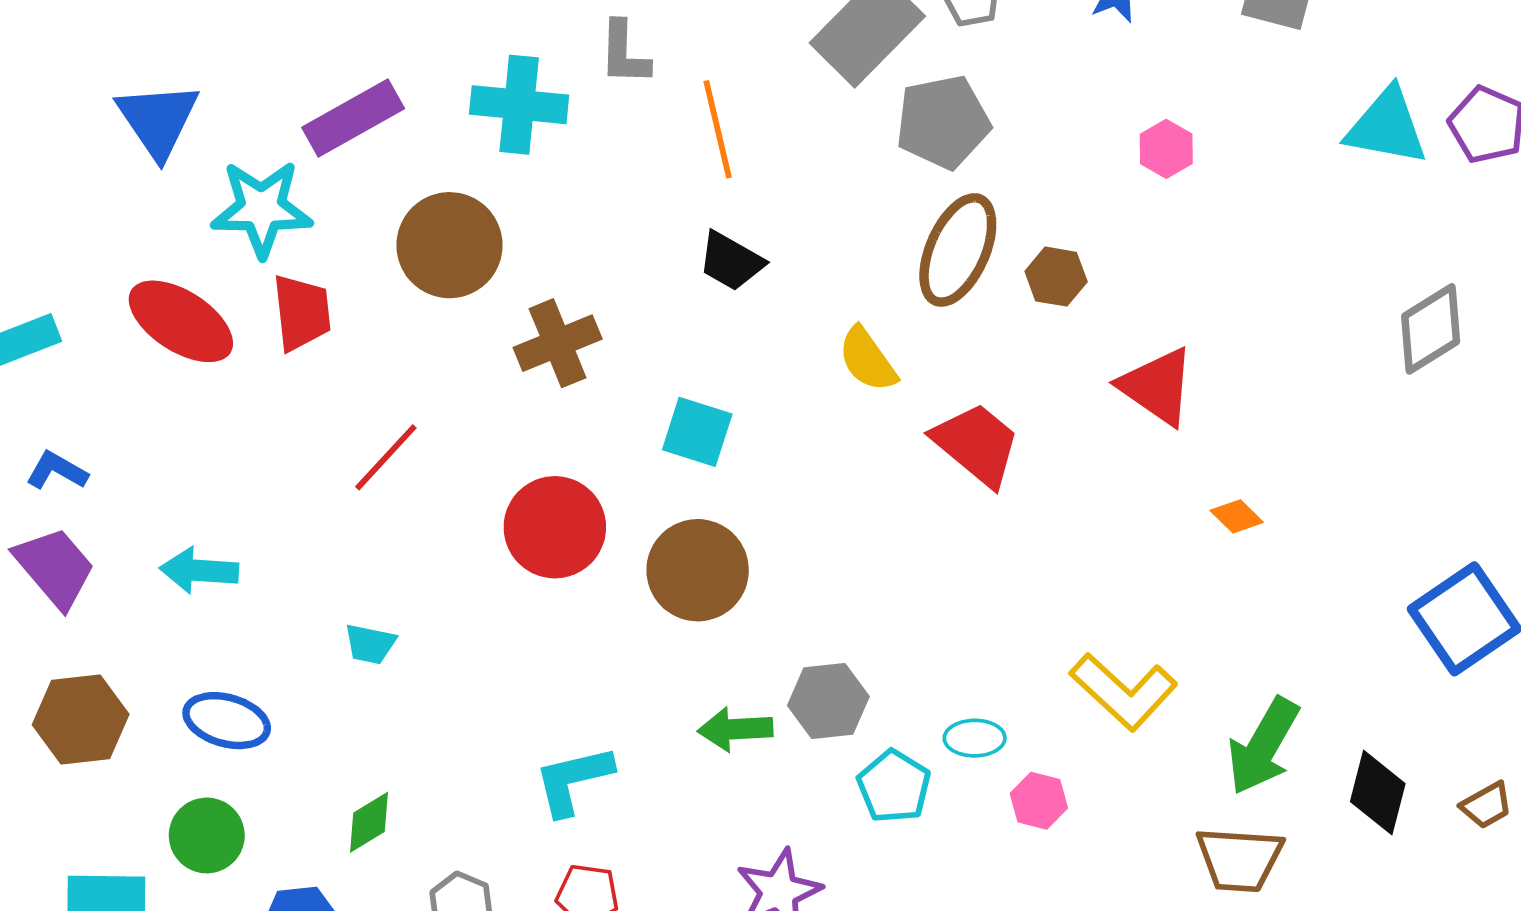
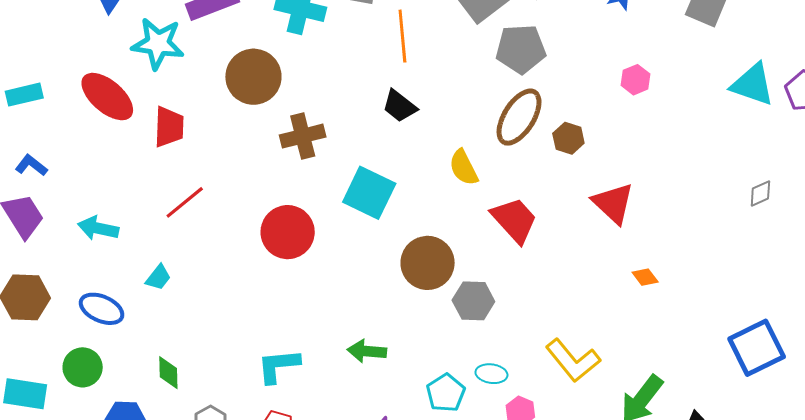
red trapezoid: (302, 312) -> (169, 127), moved
gray diamond: (1431, 329) -> (760, 194), size x0.6
cyan square: (697, 432) -> (369, 193), size x1.4
red line: (386, 457) -> (185, 202), moved
brown circle: (698, 570) -> (428, 263), moved
cyan trapezoid: (370, 644) -> (158, 277), moved, turned -72
gray hexagon: (828, 701) -> (473, 301), moved
green diamond: (369, 822) -> (168, 373), turned -68

